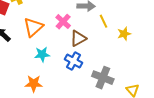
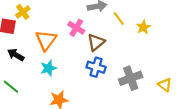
cyan star: (42, 54) -> (48, 68), moved
gray cross: (103, 78) -> (131, 78), turned -30

